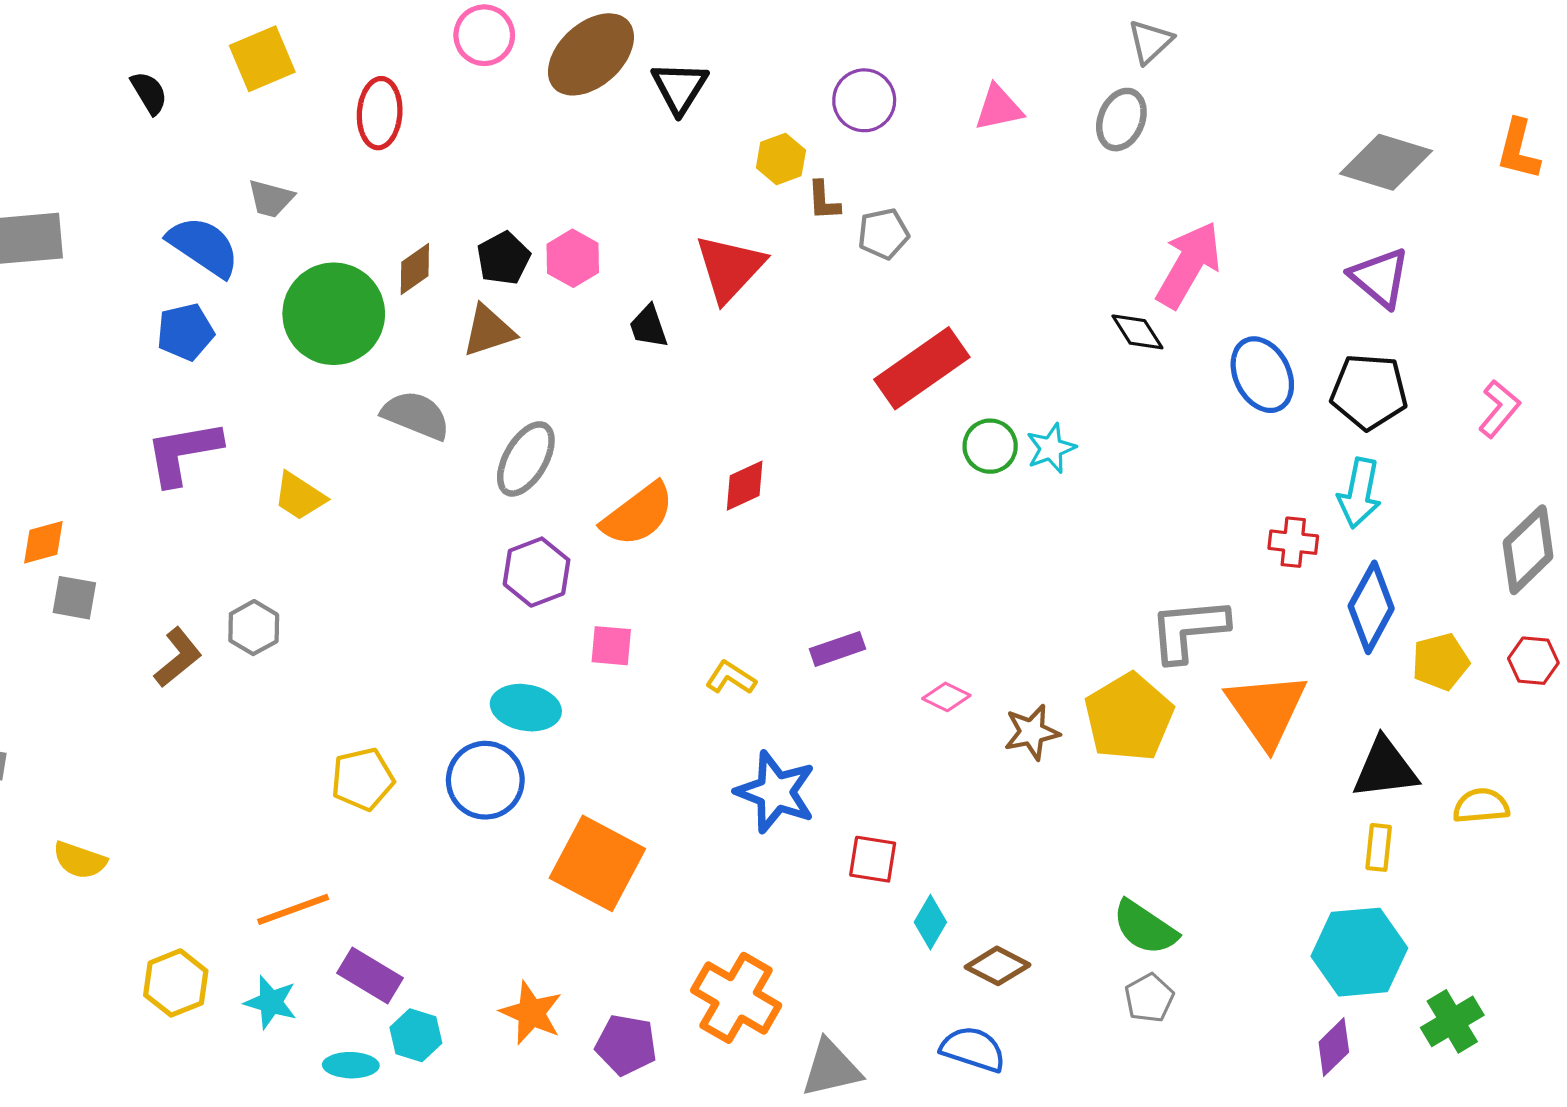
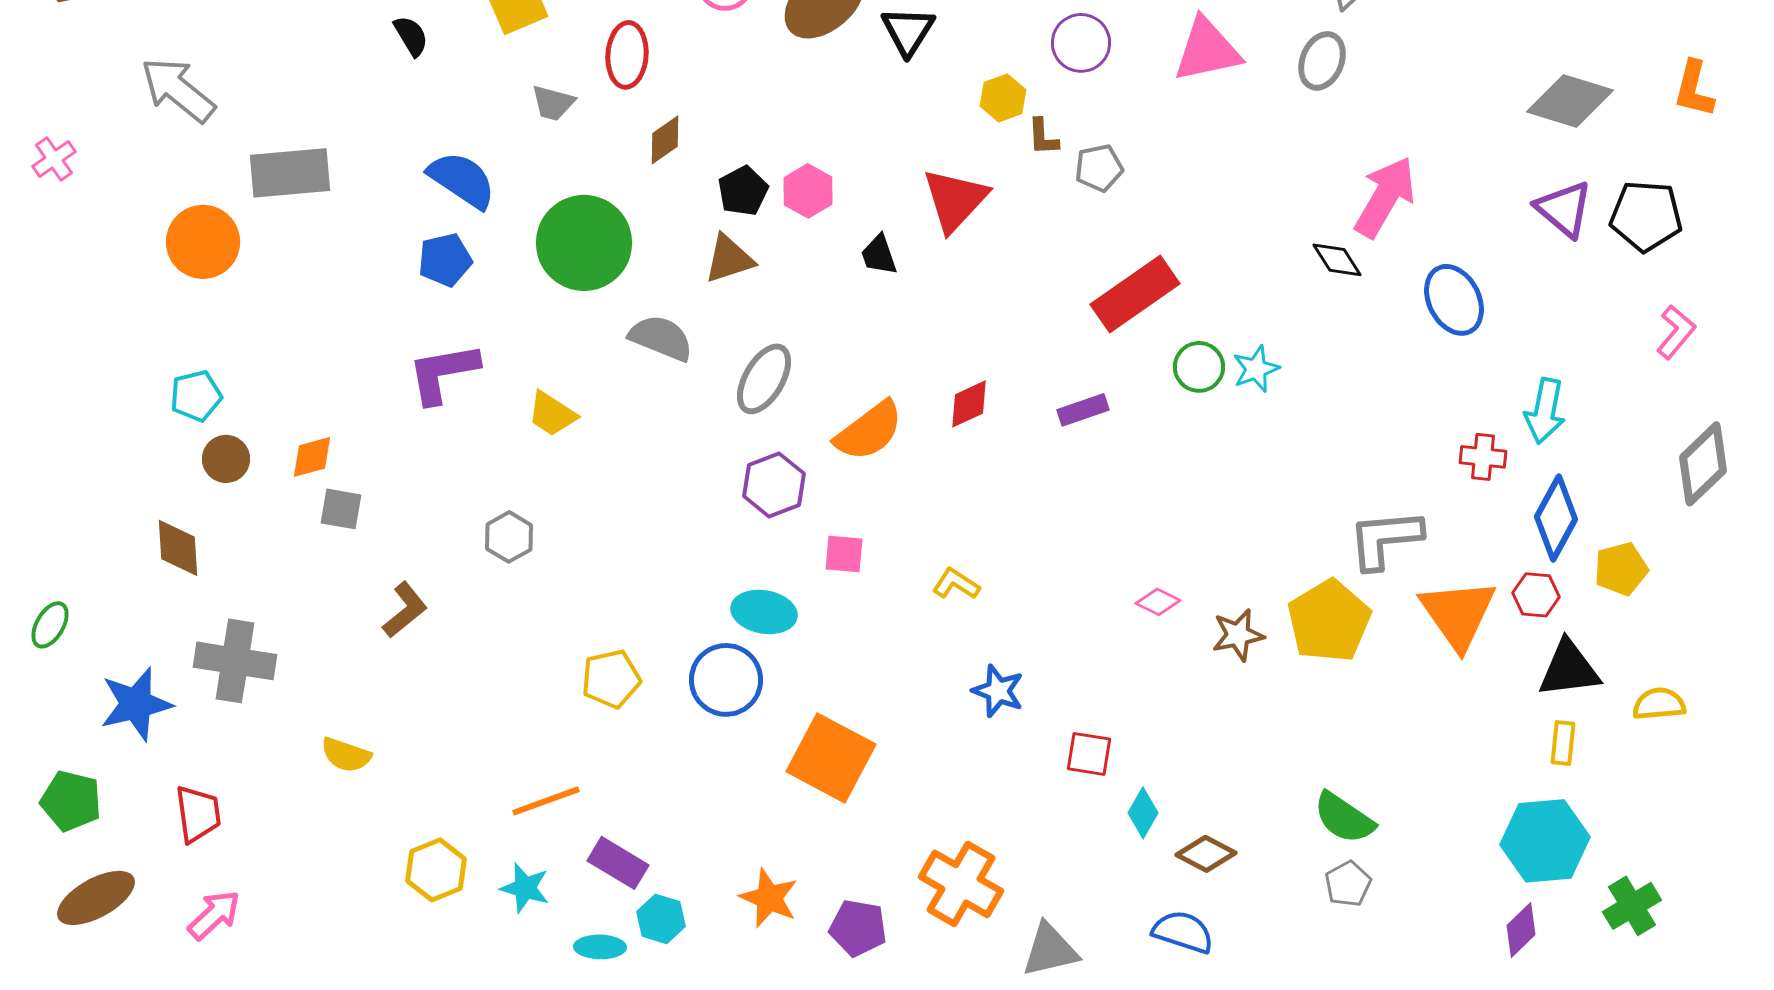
pink triangle: (999, 108) -> (1207, 50), size x1.5
gray trapezoid: (271, 199) -> (553, 103), moved
brown diamond: (415, 269) -> (665, 140), moved
black pentagon: (1369, 392) -> (1646, 216), moved
purple rectangle: (837, 649) -> (1083, 410), moved
brown L-shape: (178, 657) -> (405, 610), moved
red hexagon: (1533, 661) -> (1536, 595), moved
blue star: (776, 792) -> (998, 691), size x0.7

